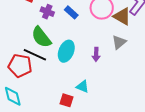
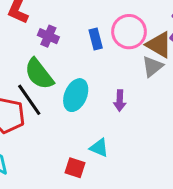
blue rectangle: (71, 12) -> (96, 39), moved, turned 32
gray triangle: (119, 42) -> (153, 66), moved
black line: (35, 55) -> (29, 100), turned 30

